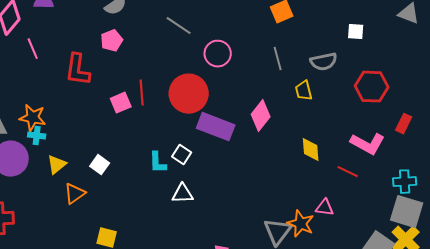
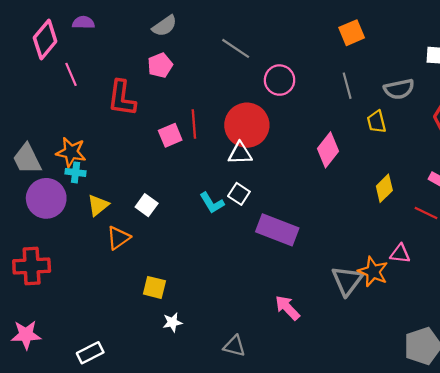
purple rectangle: (216, 127) -> (277, 230), moved
yellow diamond: (311, 150) -> (384, 188), turned 50
cyan L-shape: (158, 163) -> (212, 203), turned -30
white triangle: (183, 194) -> (240, 153), moved

